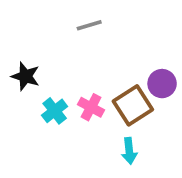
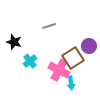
gray line: (89, 25) -> (49, 26), moved
pink cross: (91, 107) -> (59, 70), moved, size x1.5

